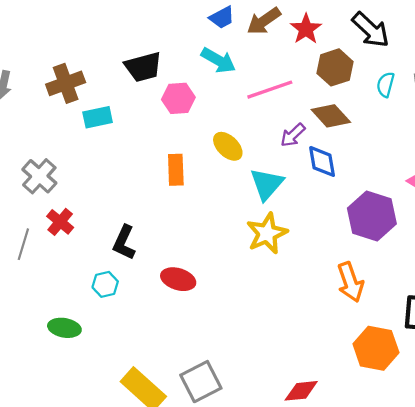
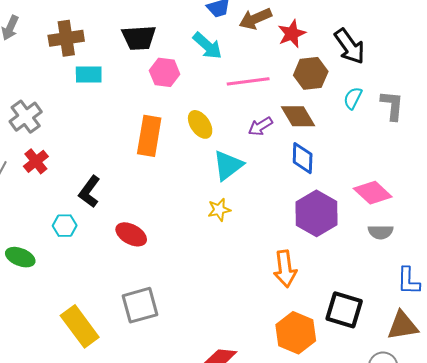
blue diamond: (322, 161) -> (303, 158), moved
orange rectangle: (176, 170) -> (149, 136), size x1.4
yellow star: (267, 233) -> (219, 210), size x0.6
gray square: (201, 382) -> (140, 305), moved

